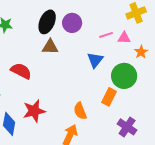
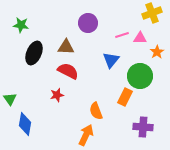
black ellipse: (47, 22) -> (34, 53), moved
red semicircle: (21, 71) -> (68, 71), moved
red star: (34, 111) -> (57, 95), moved, size x0.6
purple cross: (127, 127) -> (143, 127), turned -30

